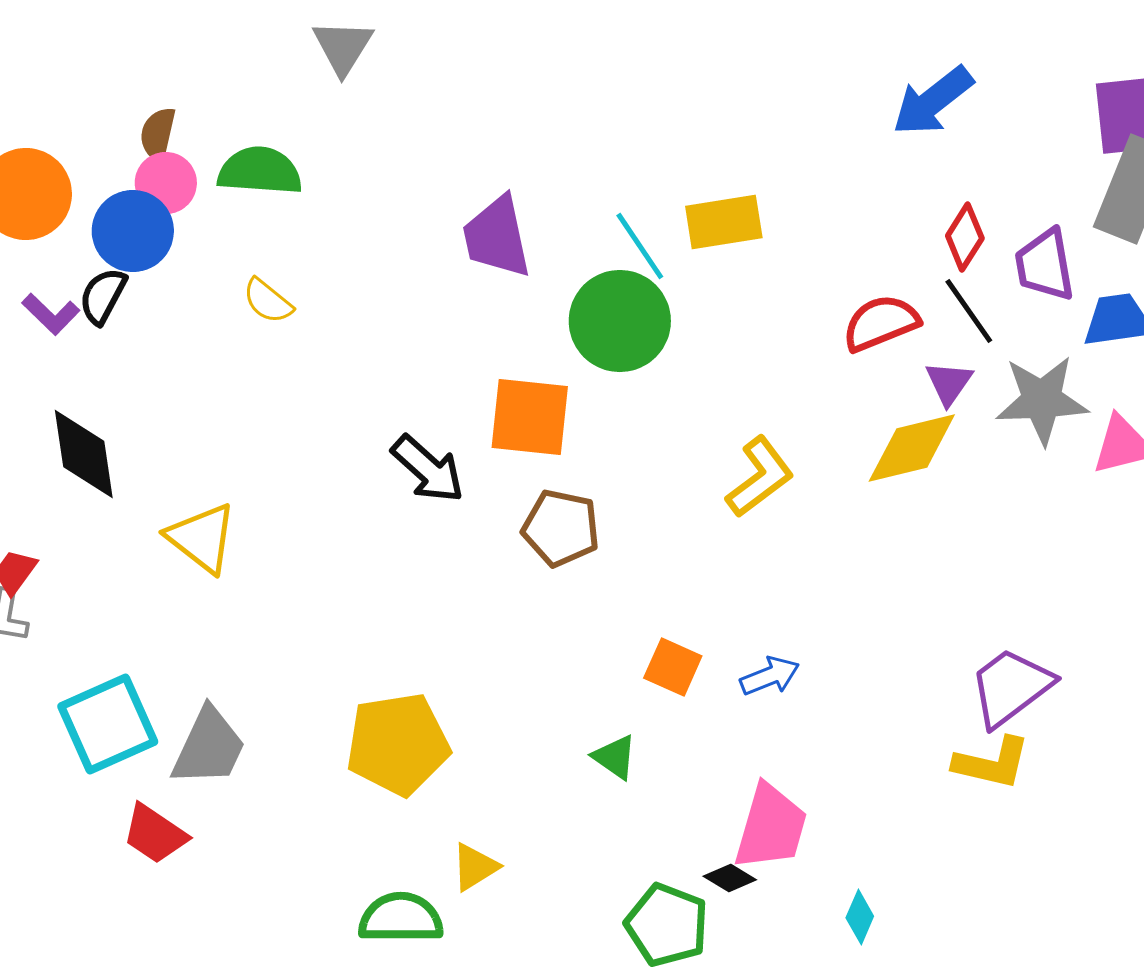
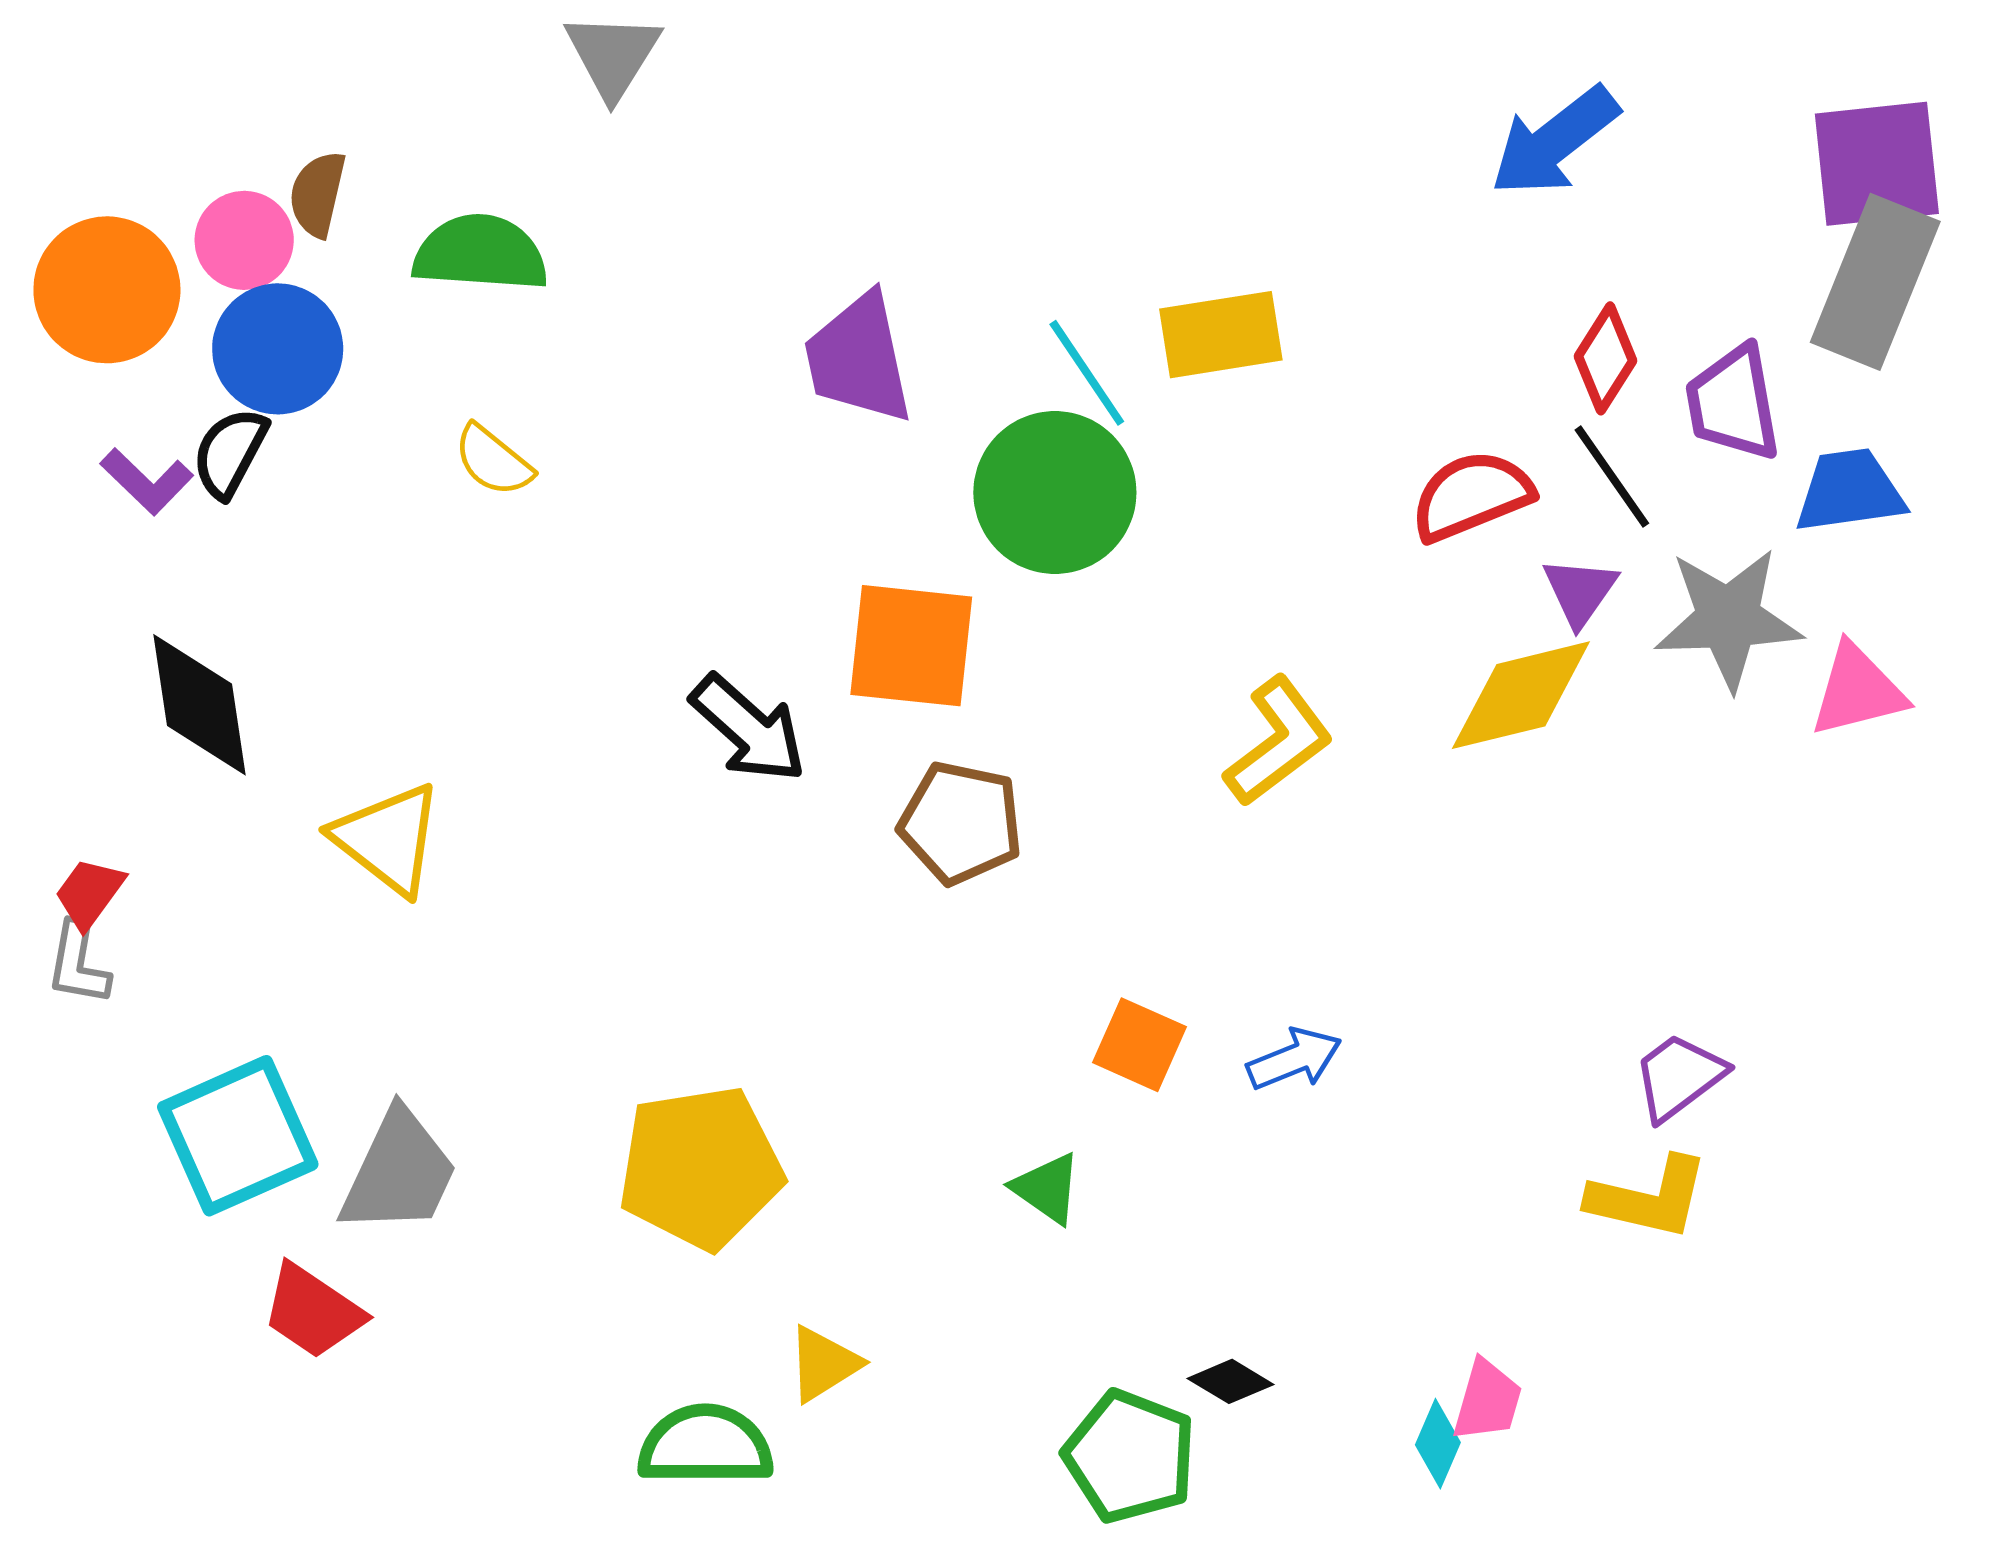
pink circle: (166, 183) -> (244, 240), moved
purple trapezoid: (1011, 687) -> (1679, 1077), size x0.7
pink trapezoid: (771, 827) -> (1487, 1401), moved, size x0.6

